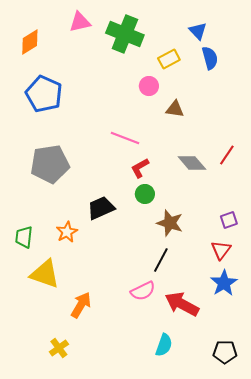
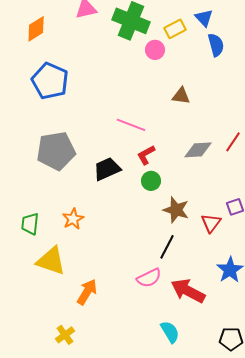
yellow rectangle: (169, 59) -> (175, 29), moved
pink circle: (149, 86) -> (155, 50), moved
gray diamond: (192, 163) -> (198, 150), turned -52
black trapezoid: (101, 208) -> (107, 169), moved
red triangle: (221, 250) -> (211, 223), moved
cyan semicircle: (164, 345) -> (170, 332), turned -50

